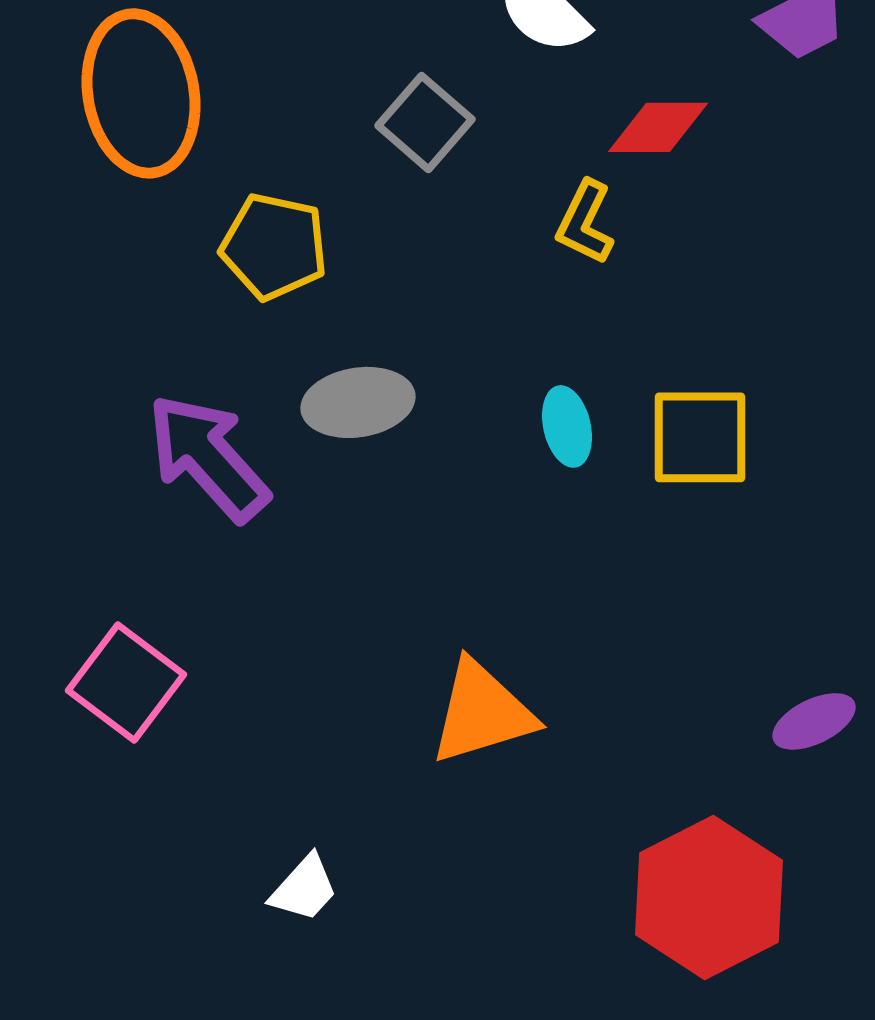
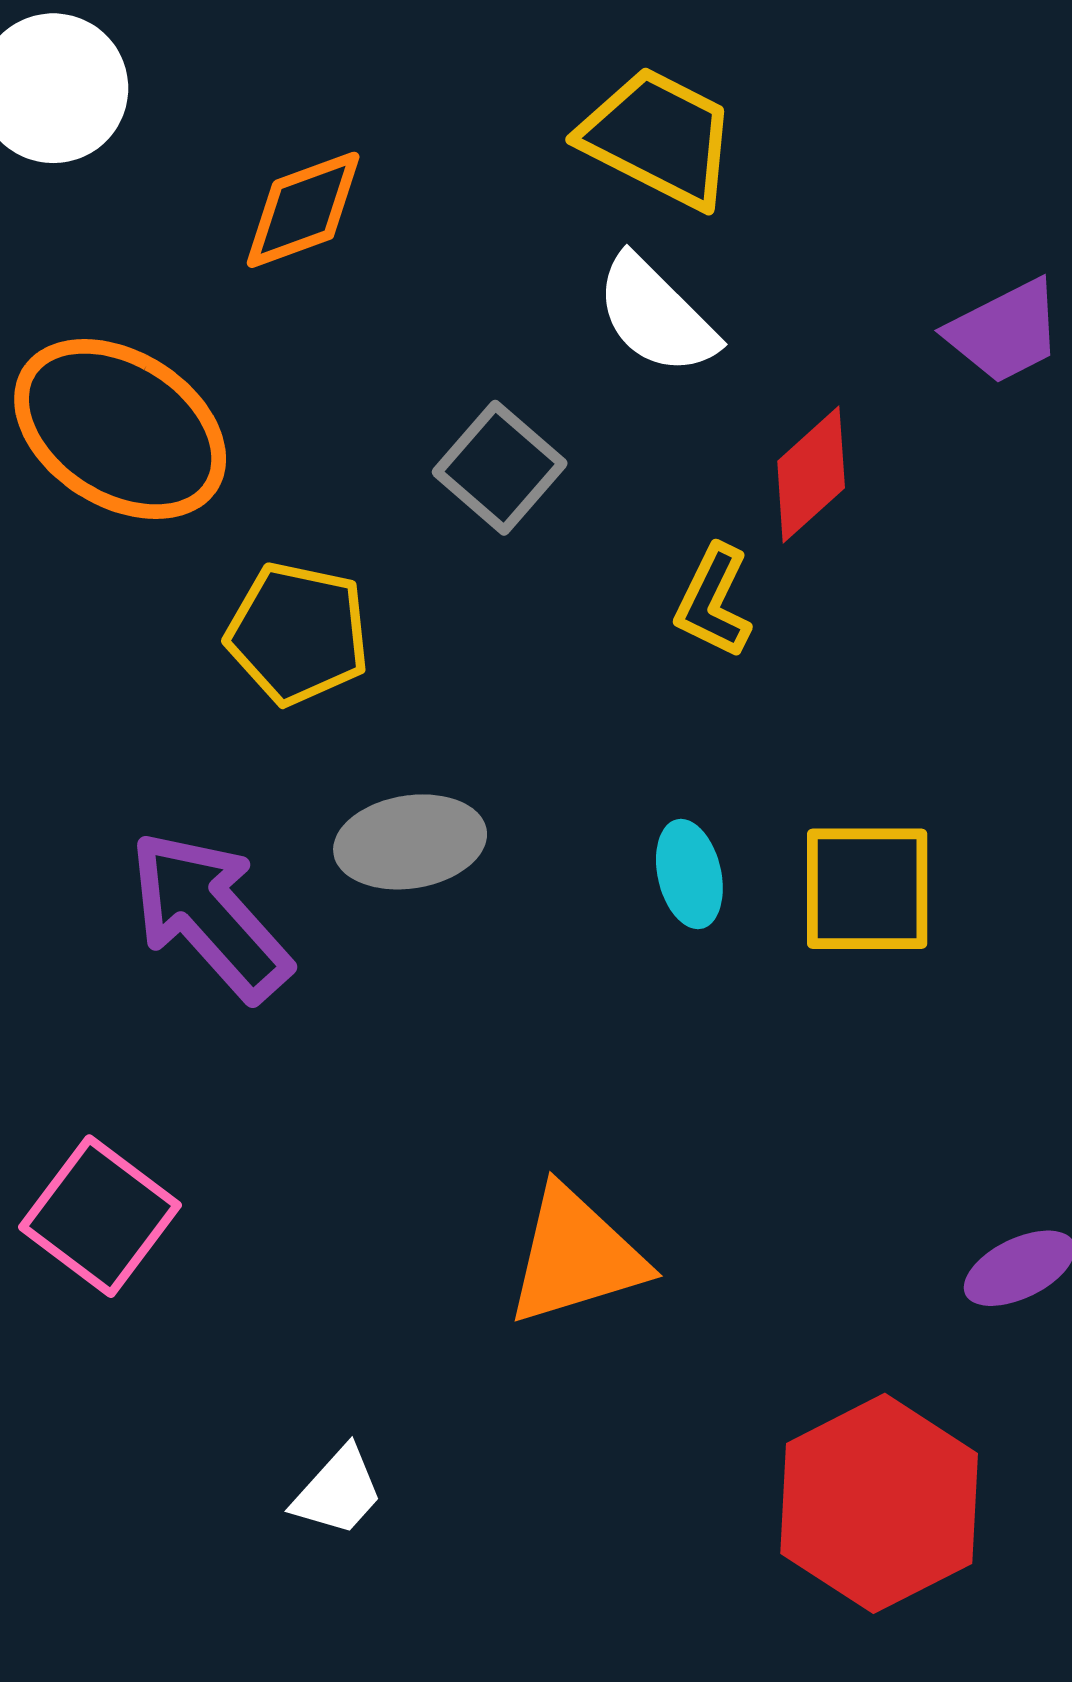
orange ellipse: (141, 93) -> (120, 429), turned -48
red diamond: (658, 127) -> (811, 474), turned -42

